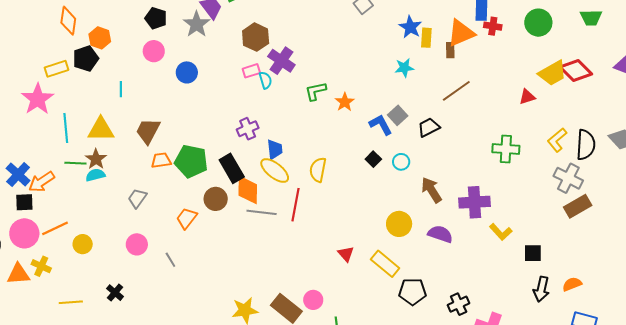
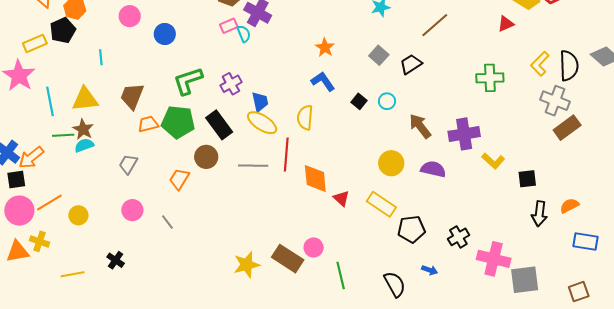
green L-shape: (316, 91) -> (188, 81), moved, size x1.4
blue L-shape: (381, 125) -> (323, 81), moved
orange diamond: (248, 190) -> (315, 178), moved

